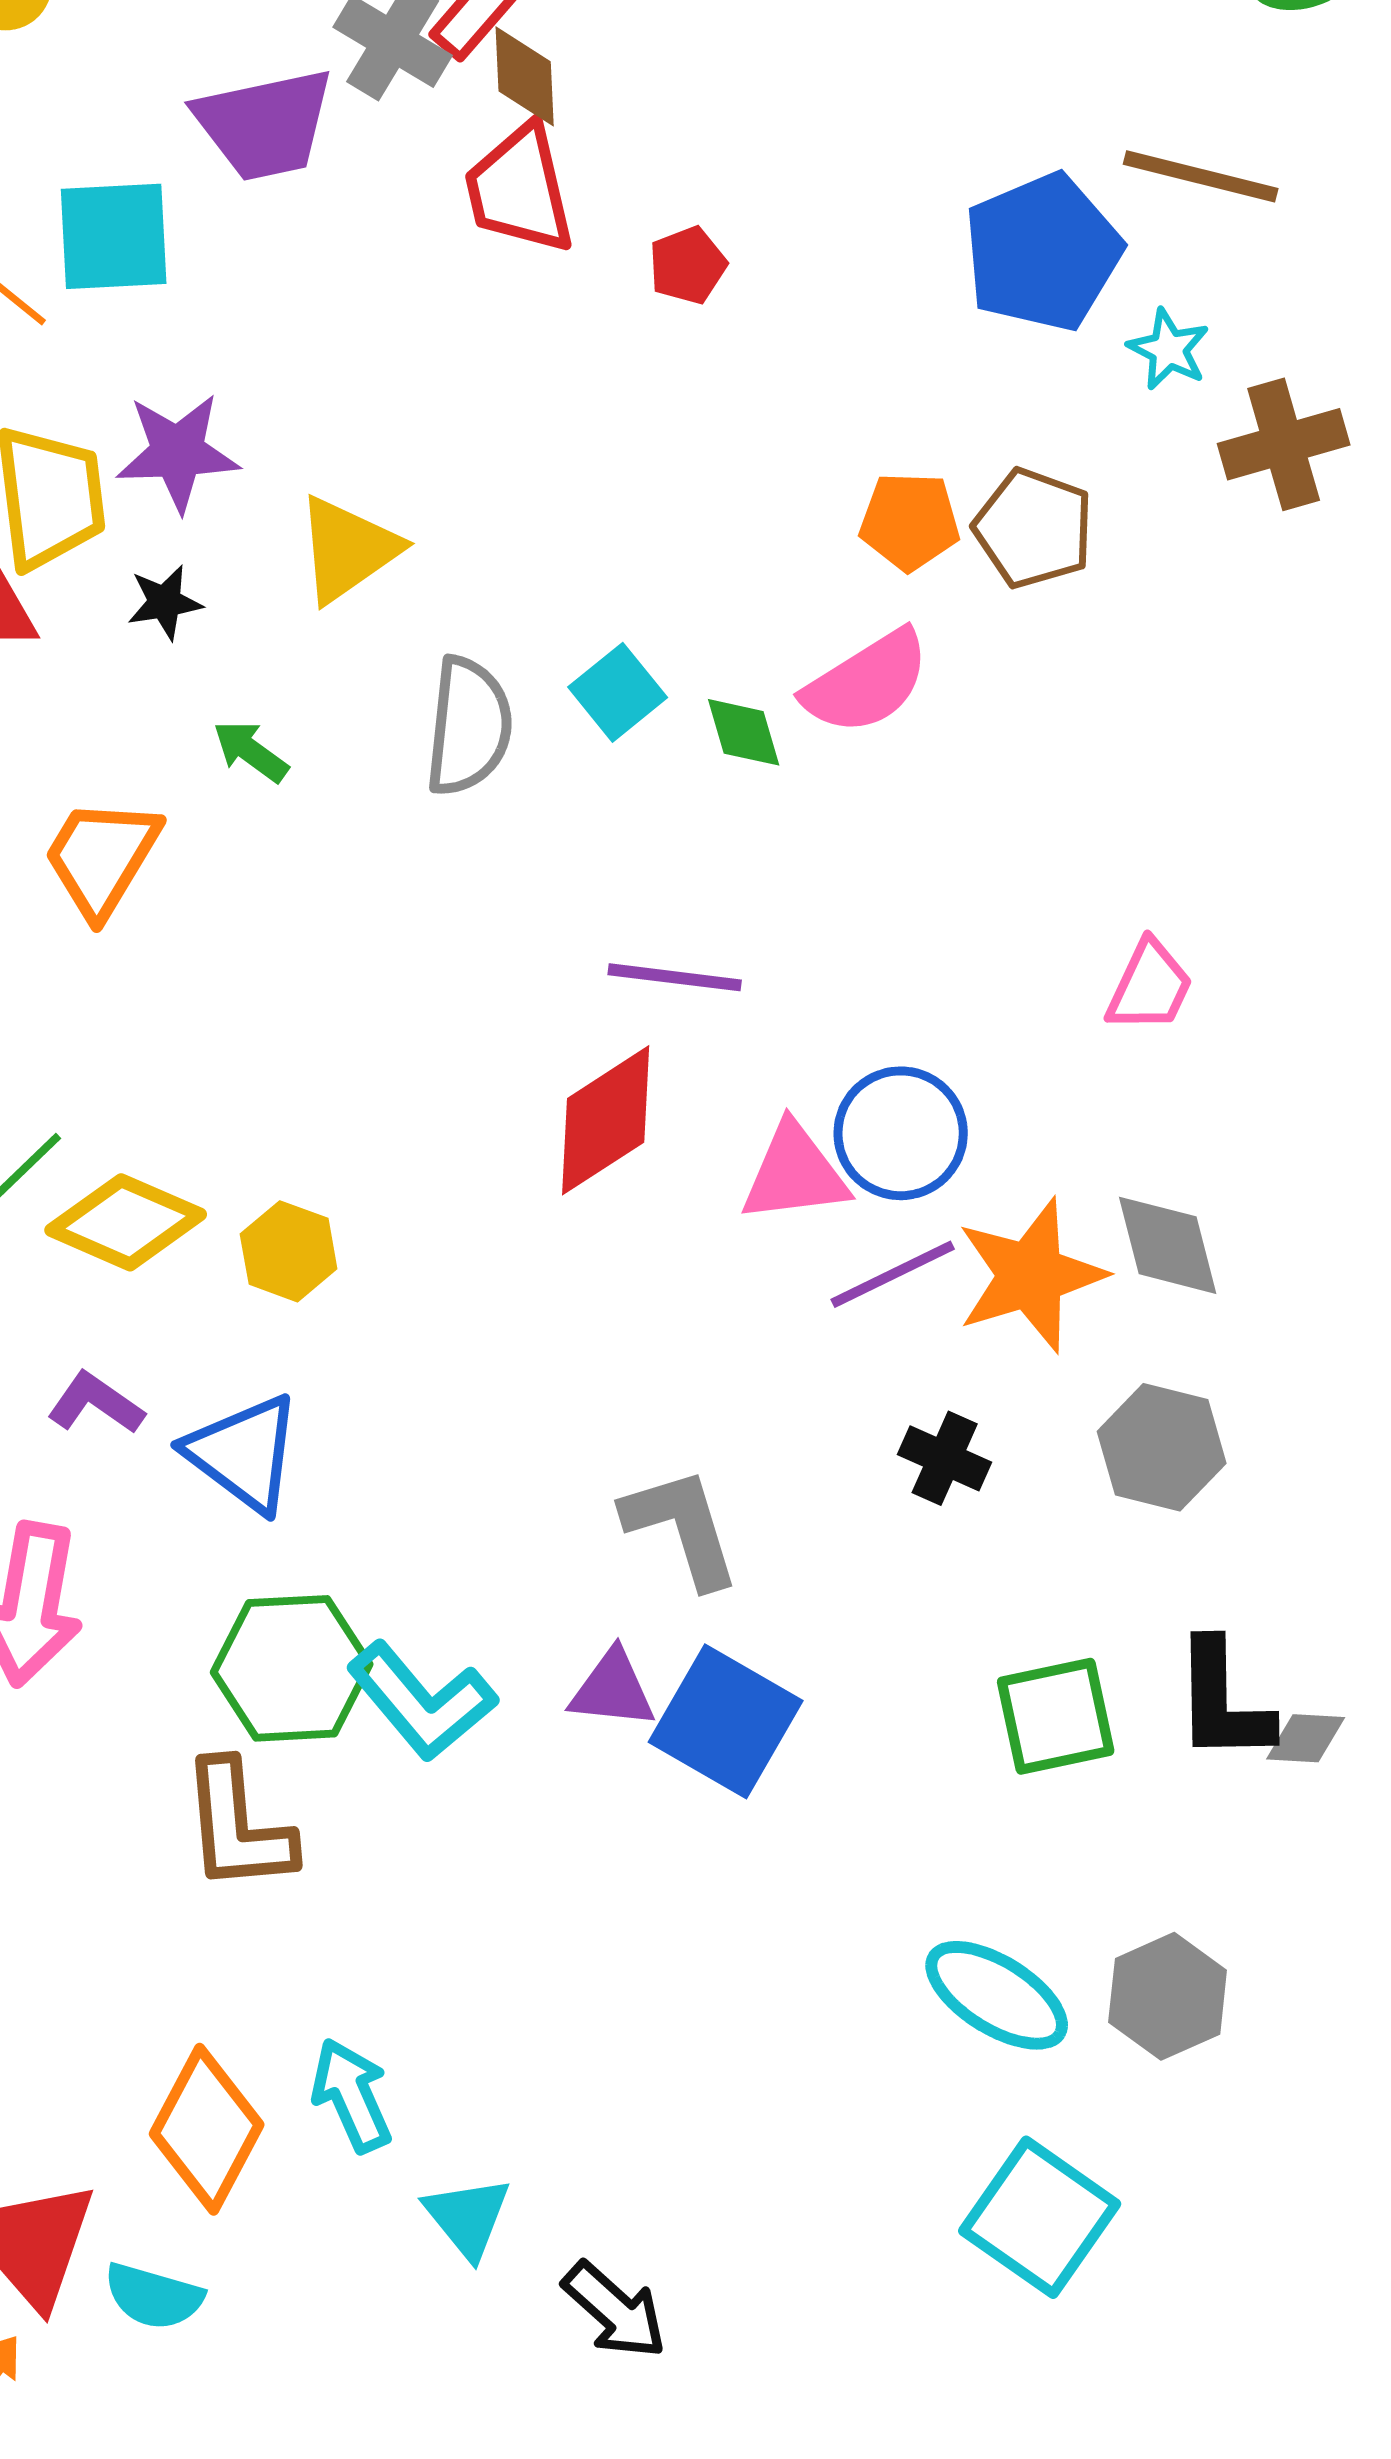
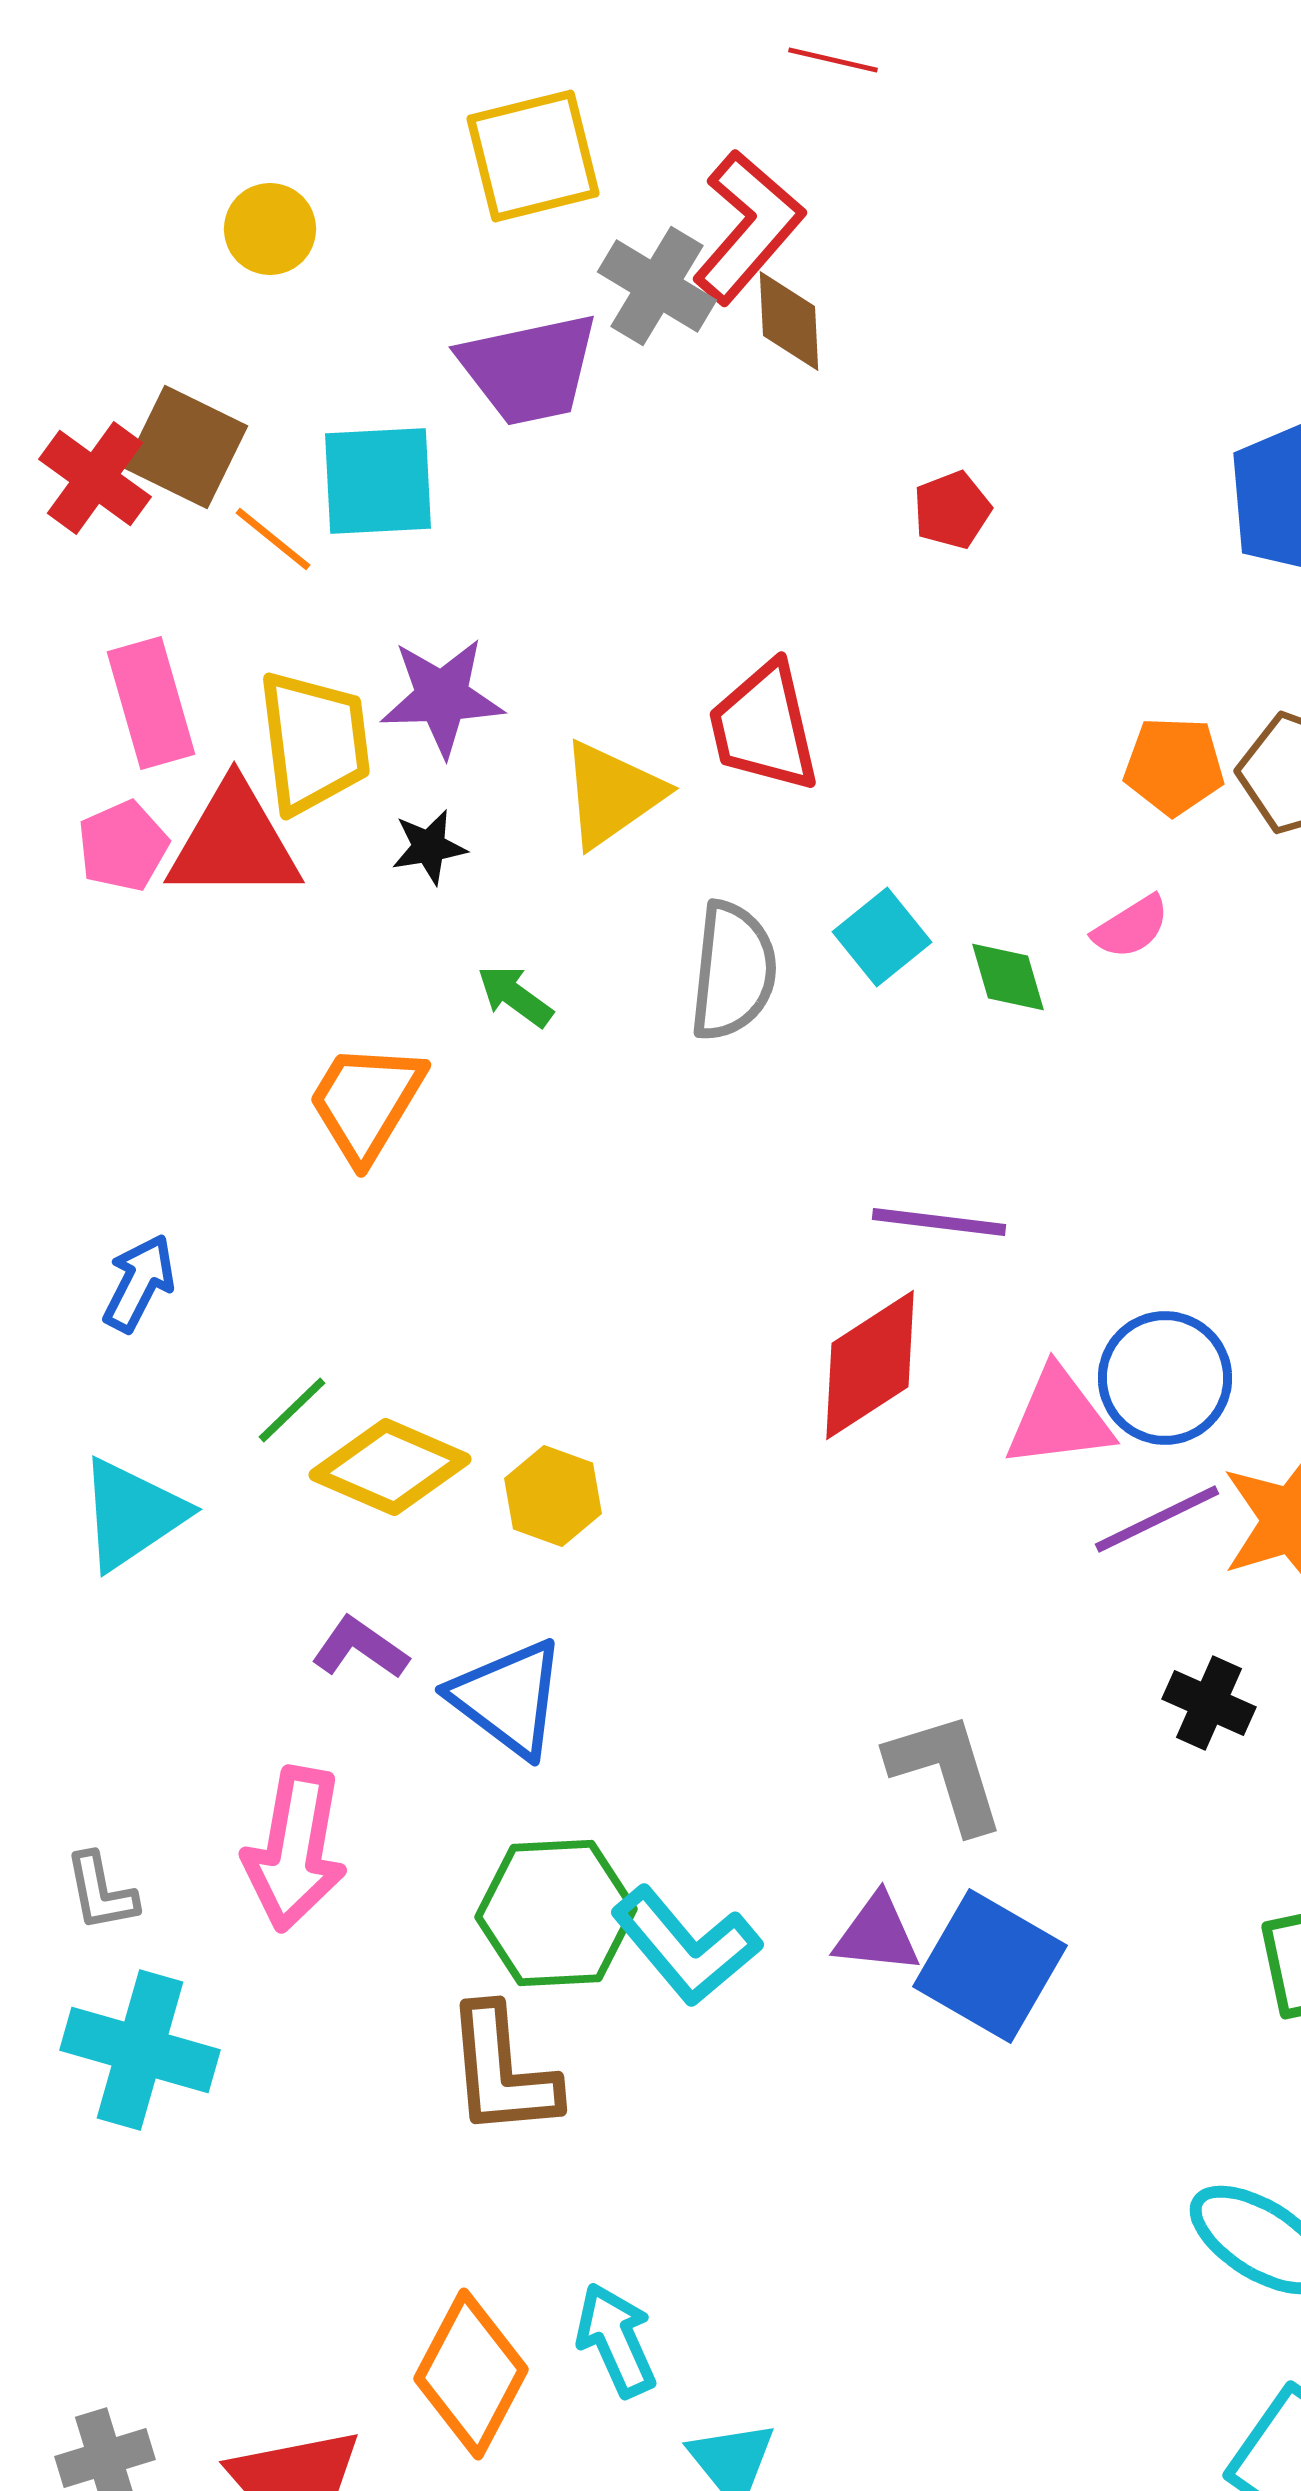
red trapezoid: (520, 189) -> (764, 727), moved
pink semicircle: (867, 682) -> (1131, 927), size x0.6

